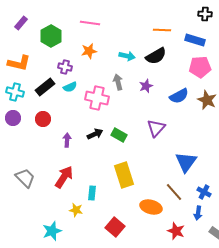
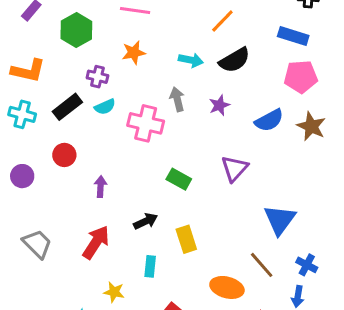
orange line: (162, 30) -> (222, 21), moved, turned -48
purple circle: (13, 118) -> (22, 176), moved
black arrow: (95, 134) -> (146, 221), moved
yellow rectangle: (124, 175) -> (186, 239), size x0.7
cyan rectangle: (92, 193) -> (150, 266), moved

